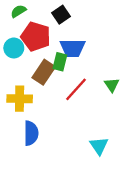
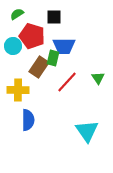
black square: (61, 15) -> (54, 17), turned 35
cyan triangle: (99, 146) -> (87, 131), size x1.4

